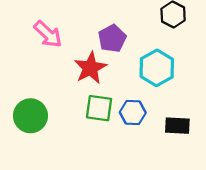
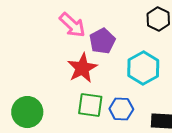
pink arrow: (48, 34) -> (72, 25), moved

